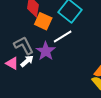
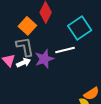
orange square: (43, 21) -> (27, 26), moved

